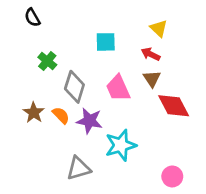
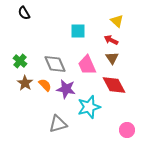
green cross: (47, 61) -> (20, 61), moved
gray diamond: (74, 87) -> (55, 64), turned -40
red diamond: (174, 106) -> (114, 85), moved

